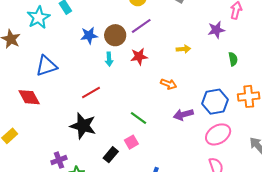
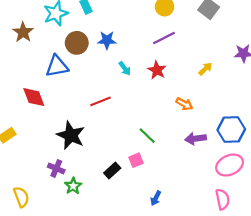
brown circle: (115, 35) -> (77, 43), moved
yellow arrow: (183, 49) -> (205, 69), turned -48
red star: (139, 56) -> (157, 70), turned 30
cyan arrow: (109, 59) -> (125, 68), turned -40
black star: (83, 126) -> (71, 135), moved
purple cross: (59, 160) -> (56, 168), turned 35

